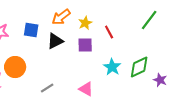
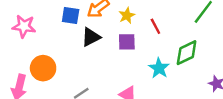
blue square: (31, 30) -> (71, 16), moved
green diamond: (139, 67) -> (187, 53), moved

